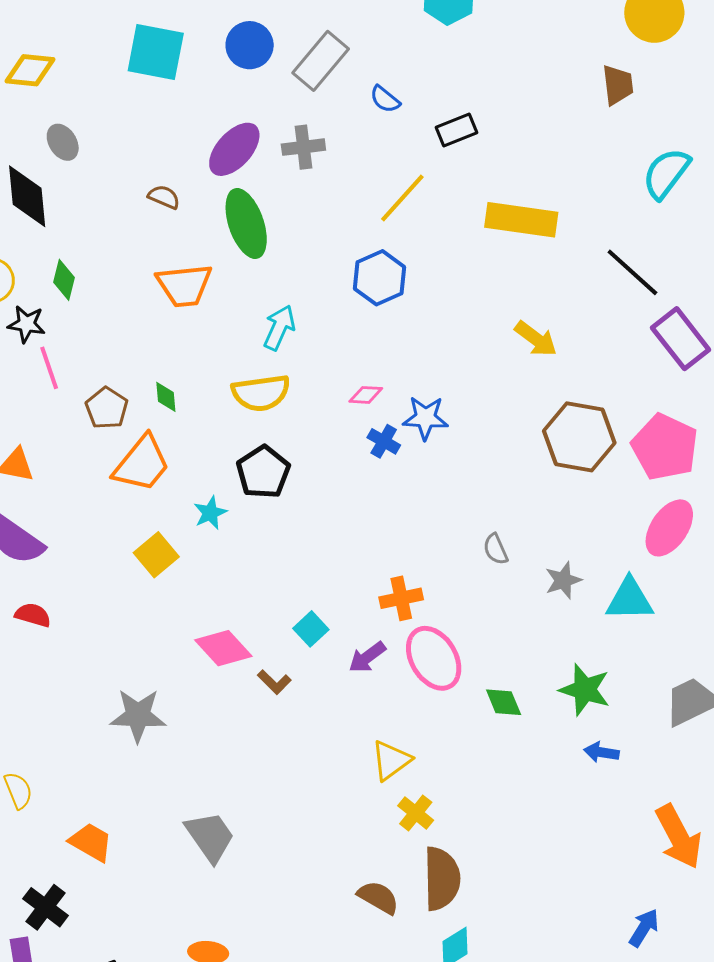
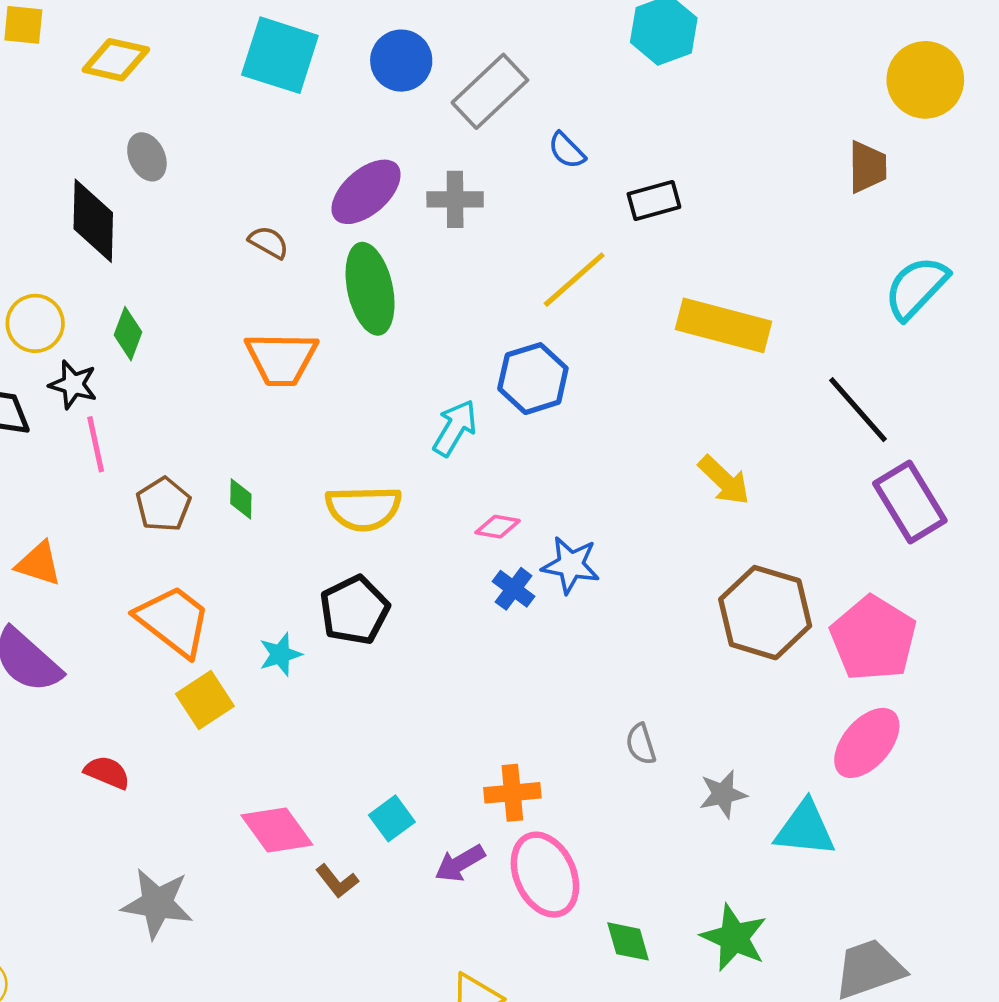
cyan arrow: (279, 328) -> (455, 428), moved
orange trapezoid: (142, 464) -> (174, 621), moved, turned -98
red semicircle: (33, 615) -> (107, 772), moved

